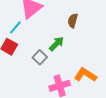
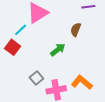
gray square: (40, 57) -> (36, 78), moved

